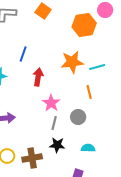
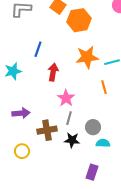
orange hexagon: (84, 25) -> (79, 20), moved
gray circle: (78, 117) -> (93, 127), moved
brown cross: (32, 158) -> (47, 130), moved

